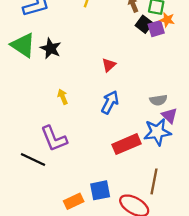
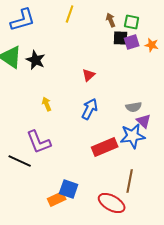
orange star: (167, 20) -> (152, 45), moved
black square: (144, 24) -> (121, 38), turned -35
blue square: (100, 190) -> (69, 189), moved, turned 30

